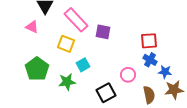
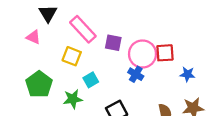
blue cross: (150, 60) -> (136, 74), moved
blue star: (165, 72) -> (187, 74), moved
pink circle: (128, 75) -> (142, 54), moved, size x1.6

